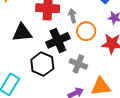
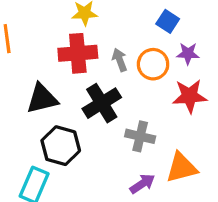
orange circle: (86, 31) -> (153, 64), moved
black hexagon: (42, 64) -> (61, 146), moved

